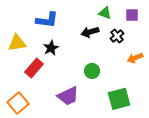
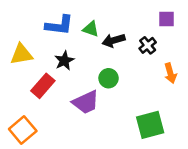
green triangle: (105, 13) -> (91, 29), moved
orange arrow: (135, 58) -> (170, 73), turned -84
green circle: (92, 71) -> (109, 78), moved
purple trapezoid: (68, 96) -> (86, 102), moved

